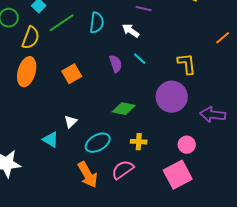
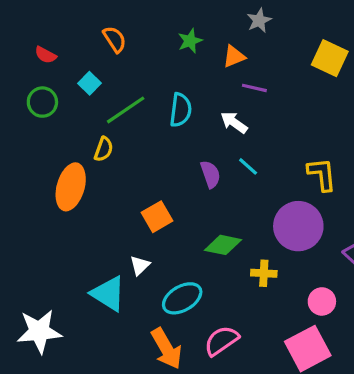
yellow semicircle: (31, 38) -> (104, 149), moved, size x0.7
orange square: (72, 74) -> (157, 217), moved
cyan triangle: (51, 140) -> (108, 294), size x1.4
yellow cross: (139, 142) -> (264, 273), moved

